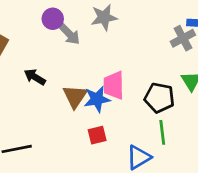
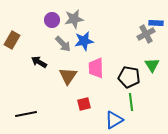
gray star: (104, 17) -> (74, 19), moved
gray arrow: (69, 34) -> (63, 44), moved
blue star: (97, 99) -> (84, 41), moved

